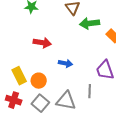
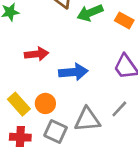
blue arrow: (65, 63) -> (73, 72), size x1.5
gray line: (90, 91) -> (119, 109), moved, turned 56

